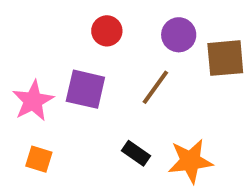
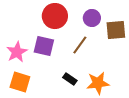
red circle: (107, 31) -> (55, 16), size x1.6
orange square: (39, 159) -> (20, 82), size x1.5

